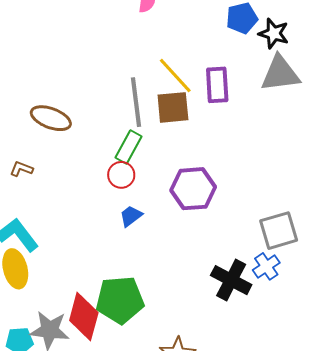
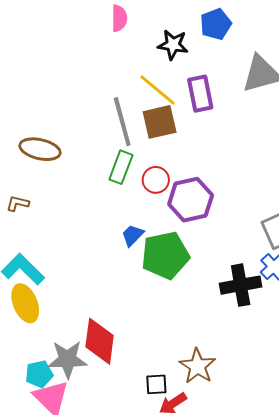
black star: (274, 33) -> (173, 45), moved
red circle: (121, 175) -> (156, 180), moved
black cross: (231, 280) -> (241, 285), turned -30
green pentagon: (120, 300) -> (165, 255), moved

